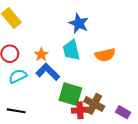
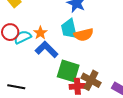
orange semicircle: (105, 55) -> (84, 35), moved
cyan semicircle: (18, 76) -> (23, 37), moved

